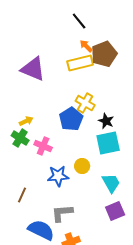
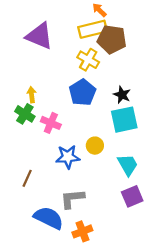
brown pentagon: (104, 54) -> (112, 39), moved, turned 30
yellow cross: (85, 103) -> (88, 60), moved
yellow arrow: (26, 121) -> (32, 95), turned -72

